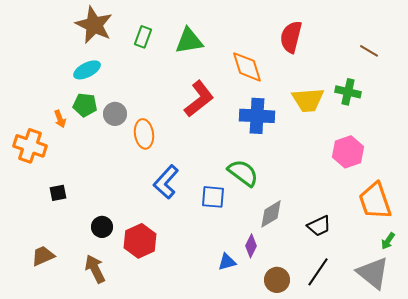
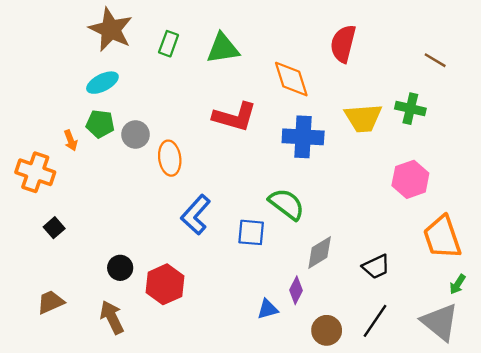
red L-shape: (199, 99) -> (235, 117), turned 54
black square: (58, 193) -> (54, 228), moved, turned -30

